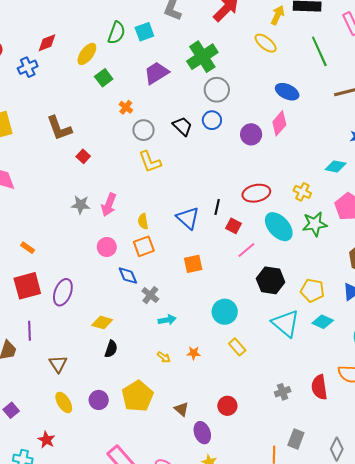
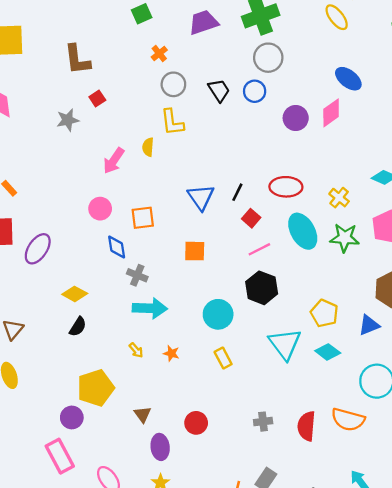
gray star: (81, 205) -> (68, 120), moved, turned -30
yellow semicircle: (143, 221) -> (148, 147), moved
black hexagon: (271, 280) -> (262, 288), moved
gray cross: (150, 295) -> (137, 275), turned -30
cyan arrow: (167, 320) -> (150, 308), size x1.6
purple circle: (99, 400) -> (72, 417), moved

